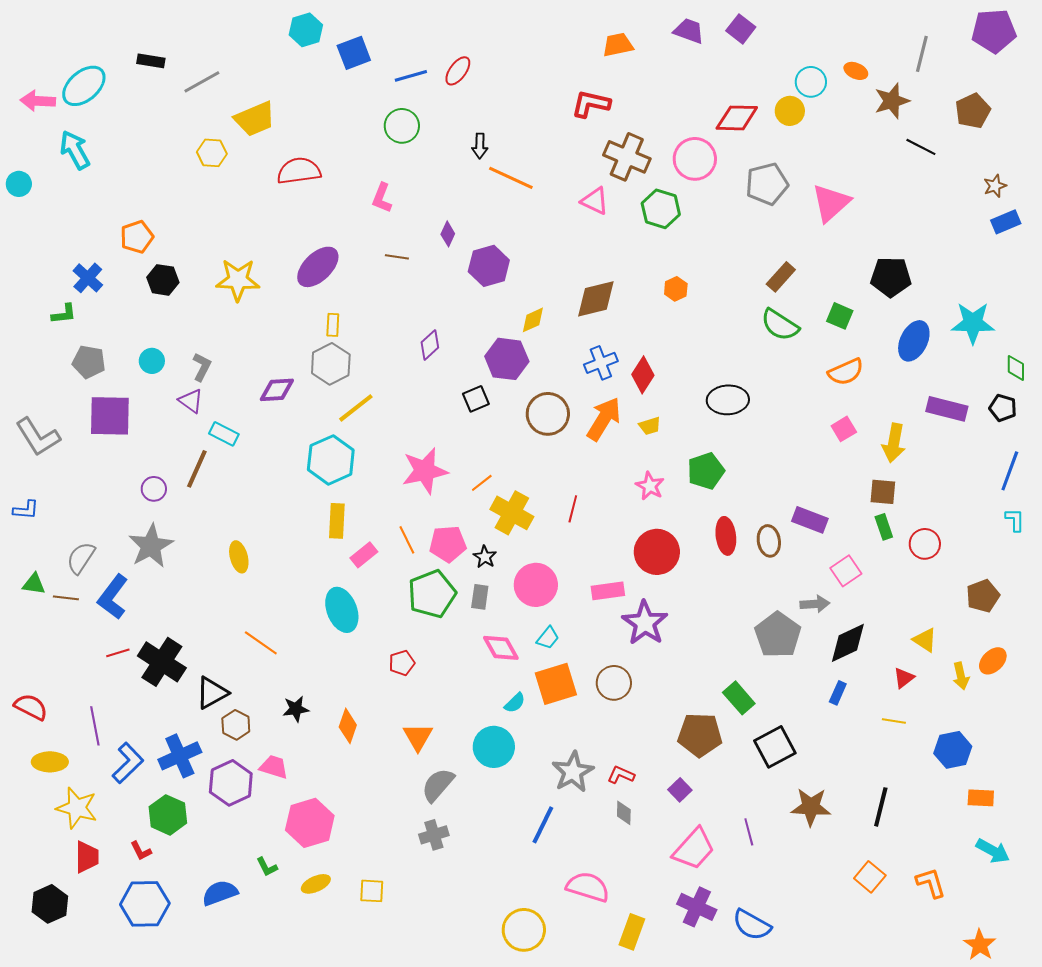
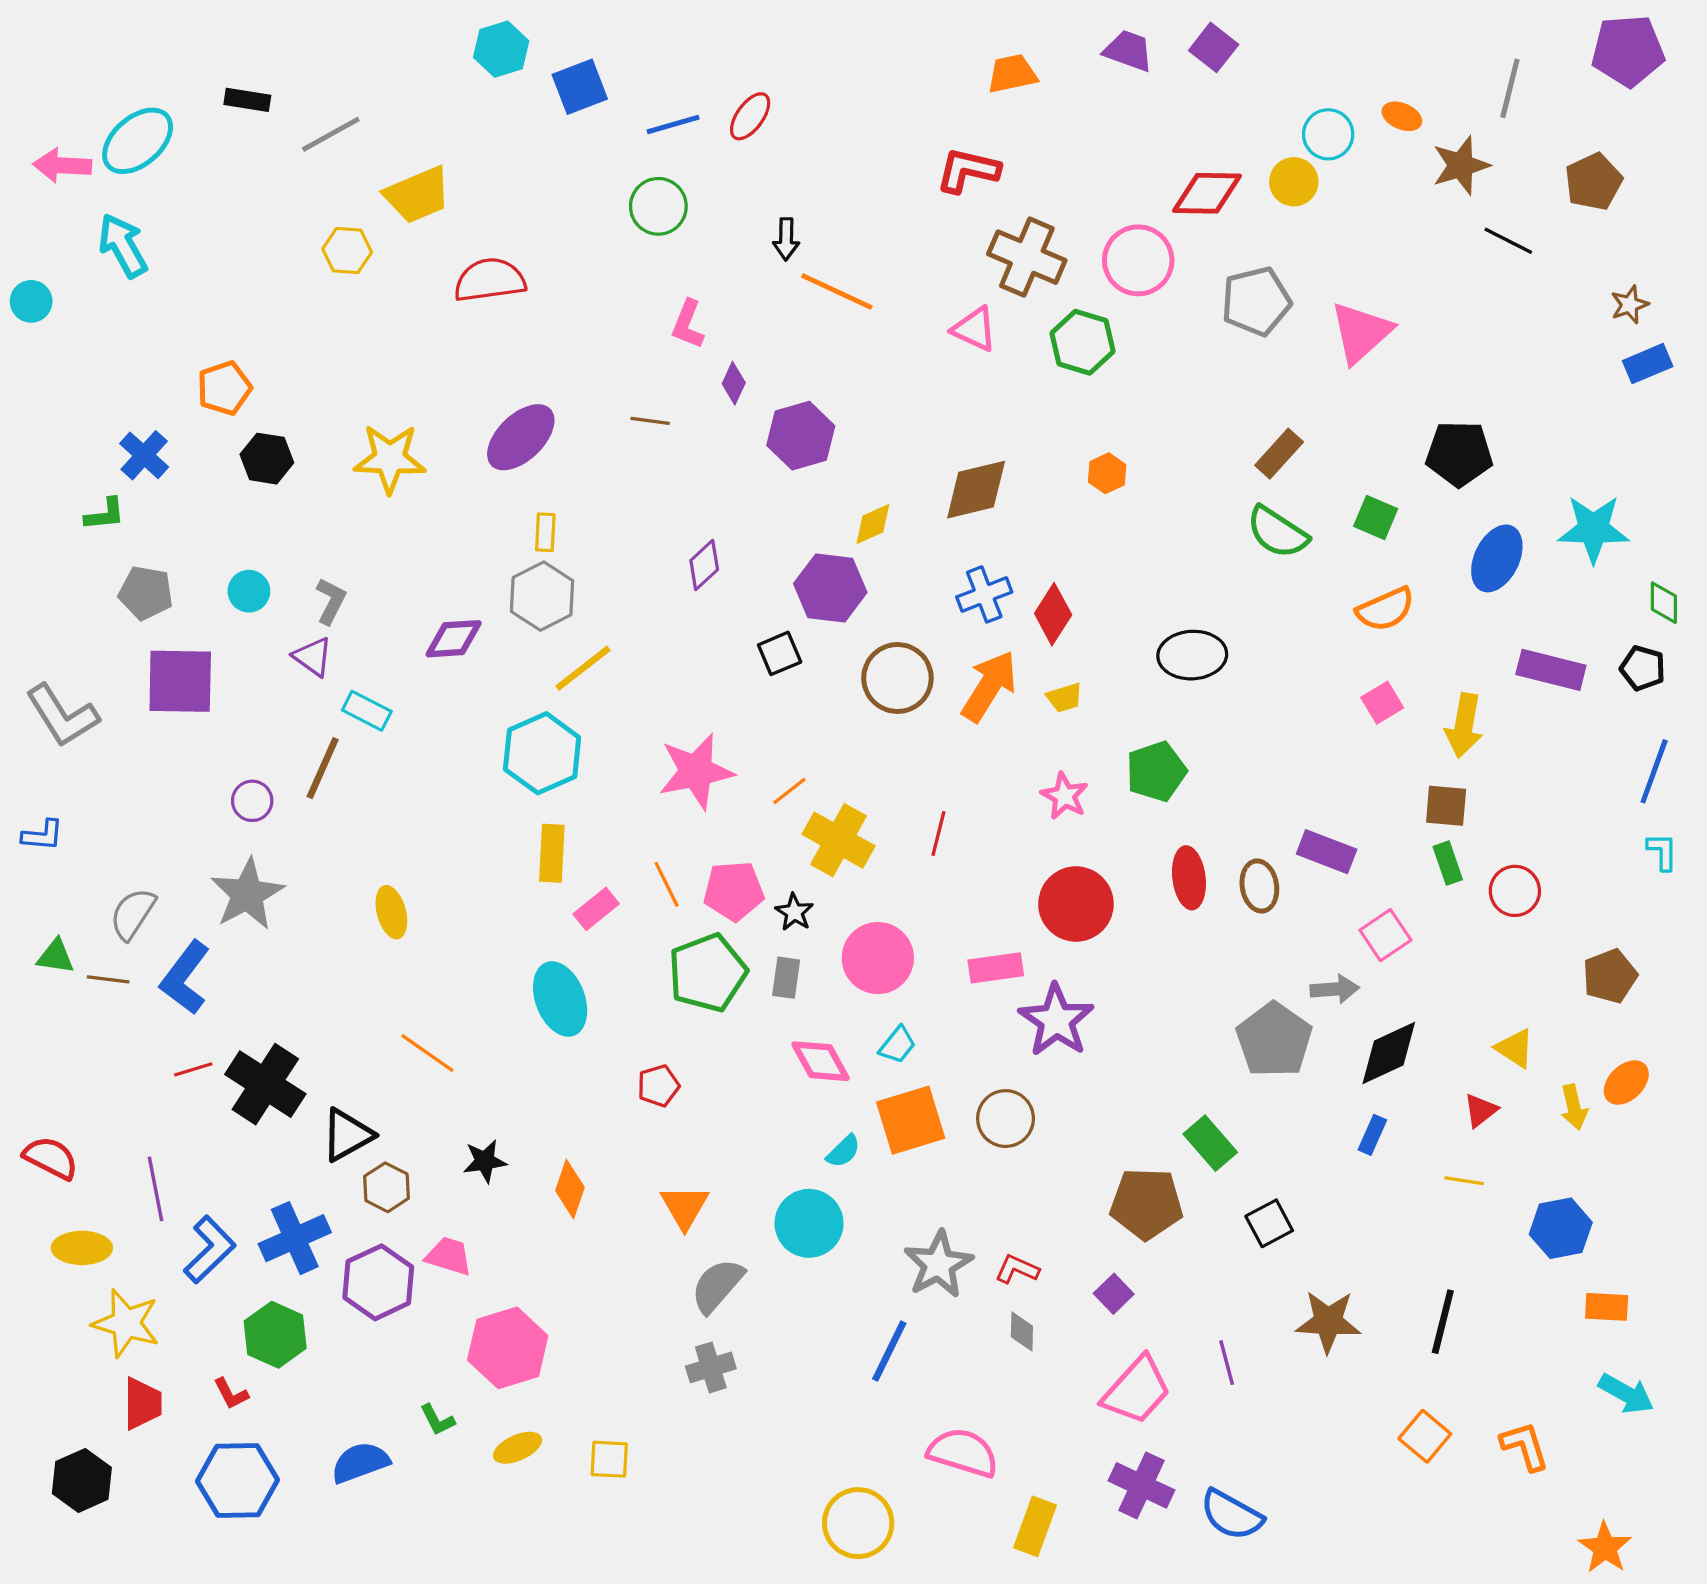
pink L-shape: (382, 198) -> (688, 324), moved
black square: (775, 747) -> (1269, 1223), size x0.7

